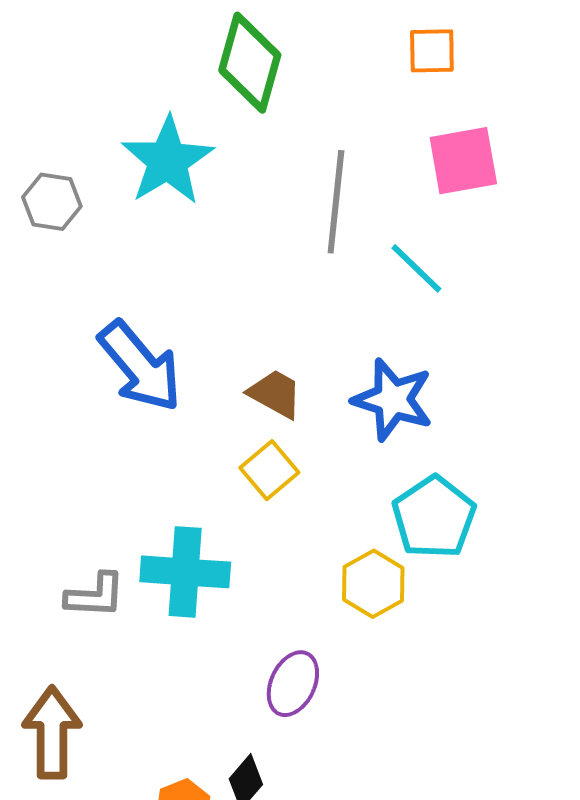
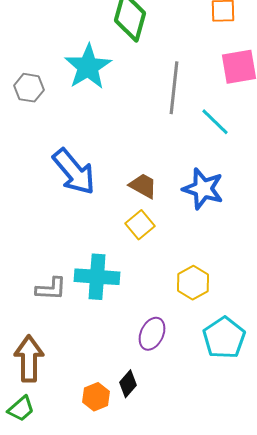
cyan pentagon: (434, 517) -> (224, 338), moved

